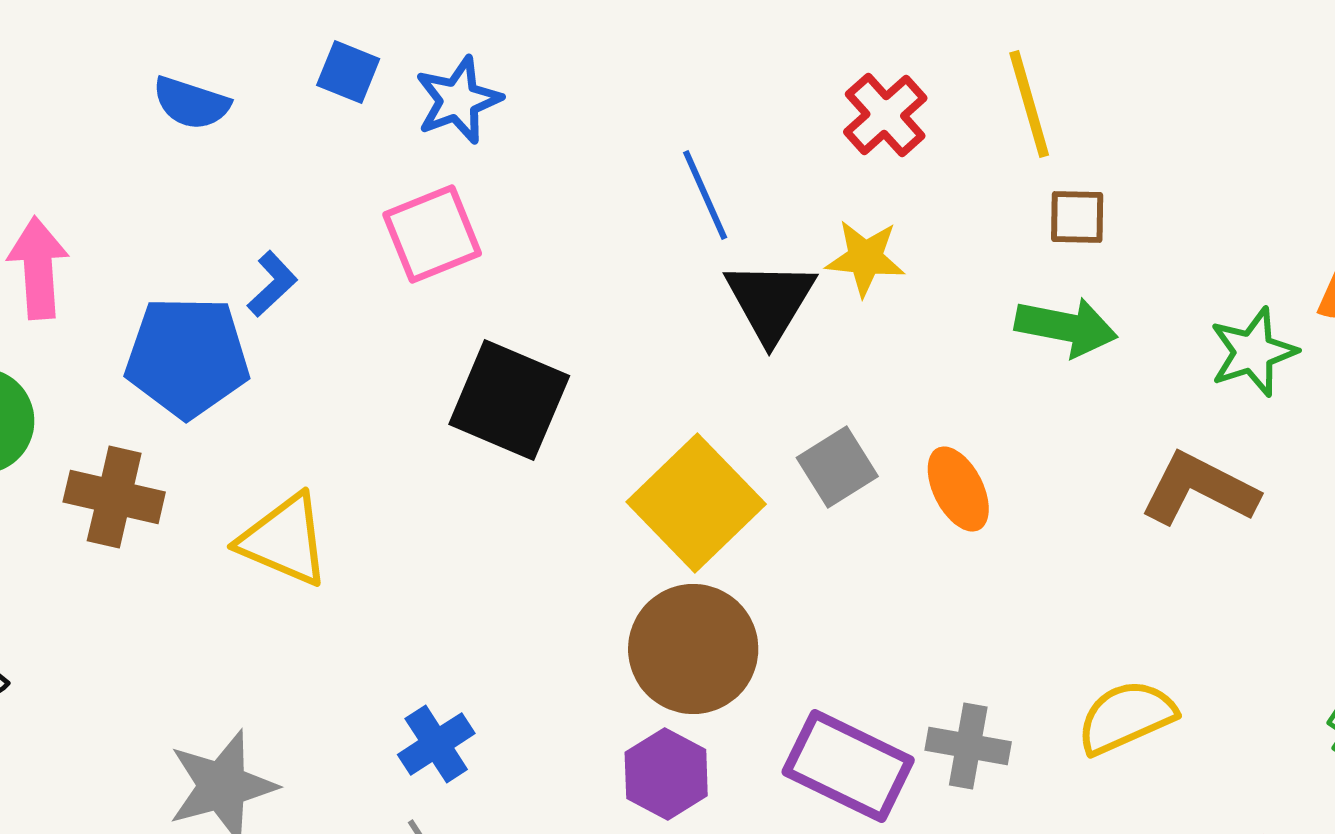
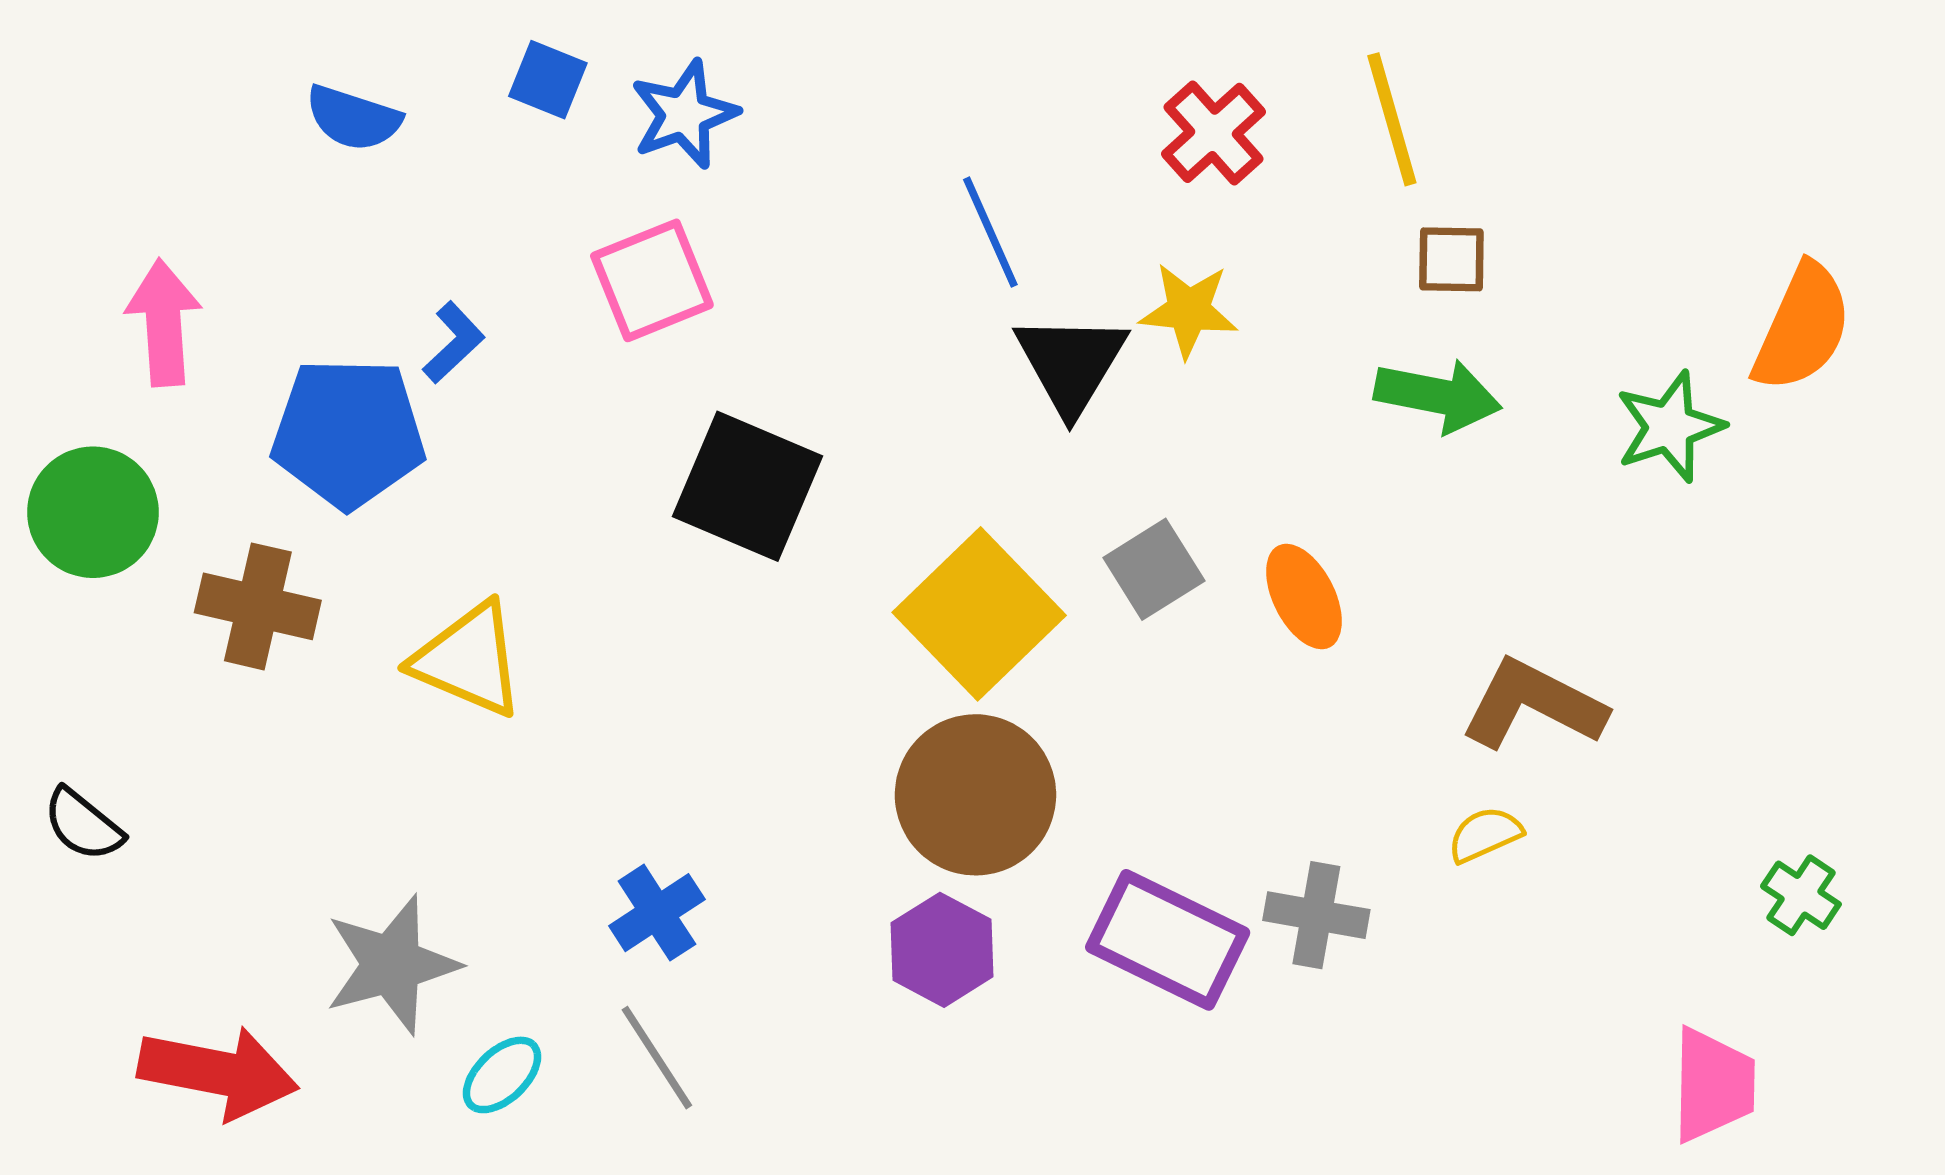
brown L-shape: (1199, 489) -> (1533, 704), moved
yellow semicircle: (1126, 717) -> (1485, 835), moved, size x0.6

